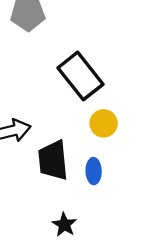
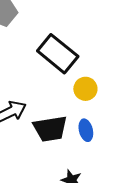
black trapezoid: (53, 160) -> (50, 129), turned -81

